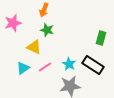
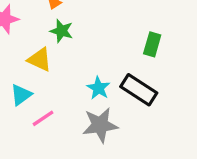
pink line: (45, 67) -> (43, 118), moved

